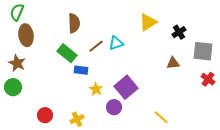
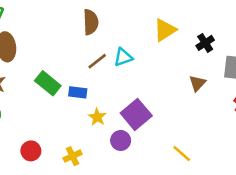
brown semicircle: (74, 23) -> (91, 22), moved
green rectangle: (67, 53) -> (48, 83), moved
brown triangle: (173, 63) -> (197, 83), turned -40

